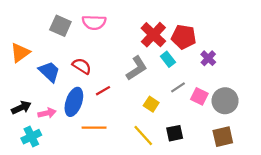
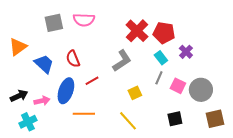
gray square: (60, 26) -> (54, 23), turned -36
cyan rectangle: (168, 59) -> (161, 58), moved
red semicircle: (82, 66) -> (73, 59), turned -144
gray line: (178, 87) -> (159, 78), turned -32
yellow square: (151, 104) -> (135, 93), turned 32
black square: (175, 133) -> (175, 119), moved
brown square: (223, 137) -> (215, 119), moved

